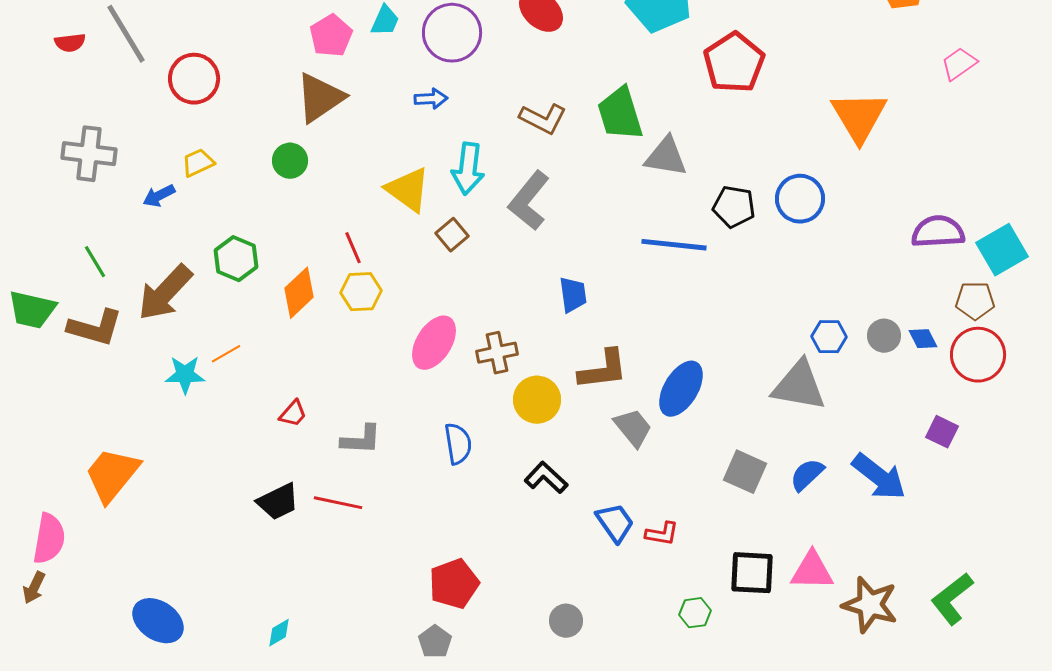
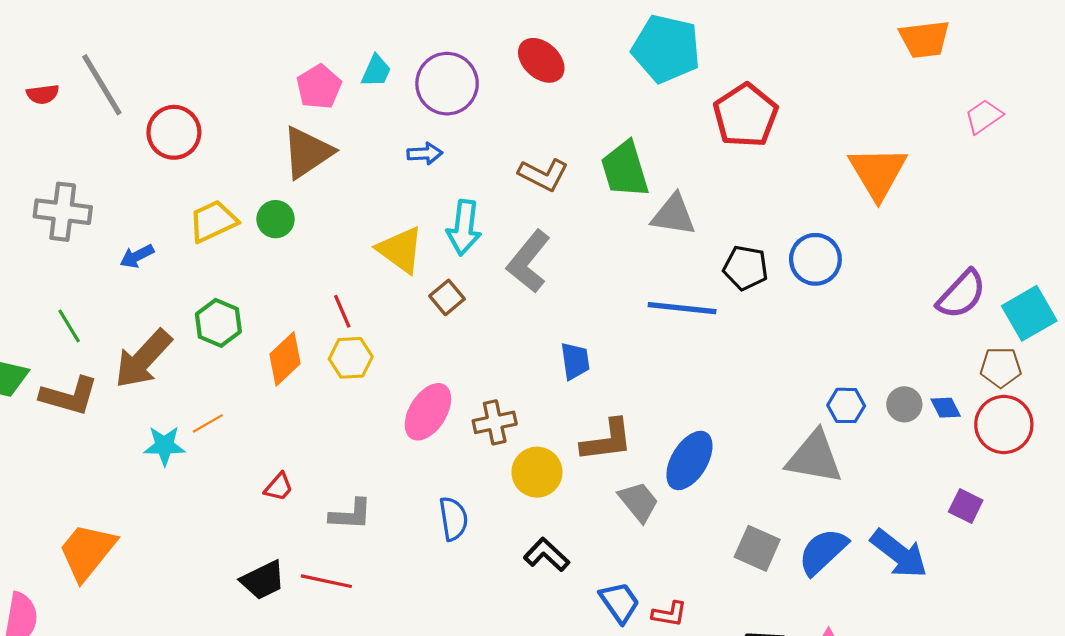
yellow trapezoid: (198, 163) -> (213, 221), moved, size x1.4
purple semicircle: (938, 232) -> (961, 294), turned 136
blue semicircle: (807, 475) -> (823, 552), size x1.4

